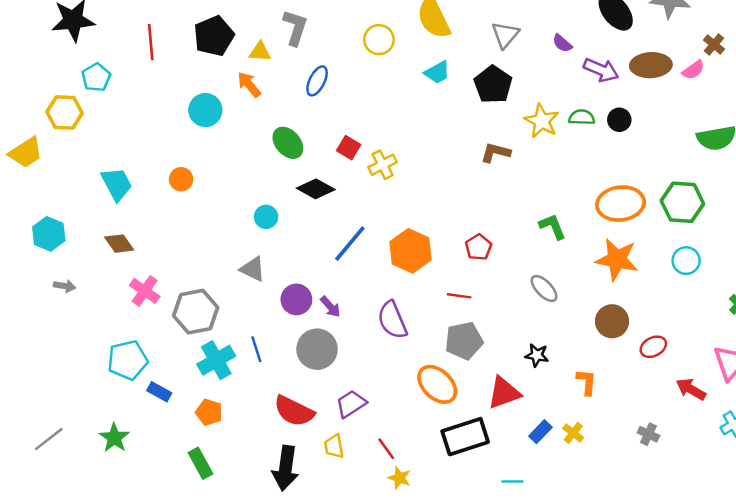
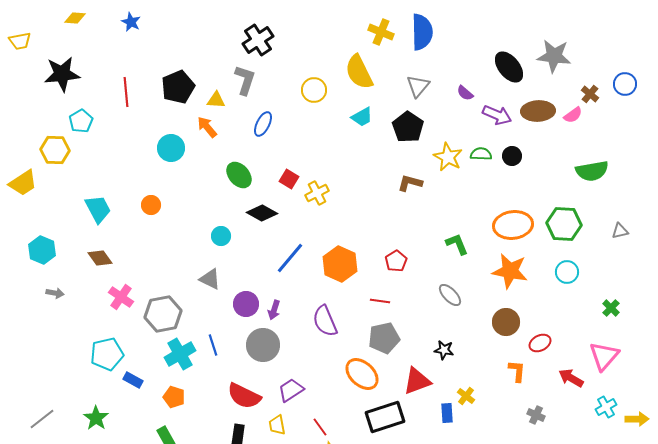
purple arrow: (330, 307) -> (274, 310), turned 60
orange L-shape: (587, 382) -> (517, 371), moved
blue rectangle: (540, 432) -> (447, 413), turned -48
yellow cross: (573, 433) -> (466, 396), moved

